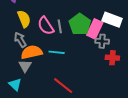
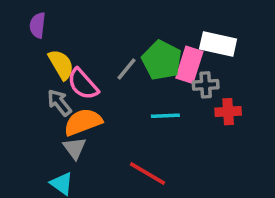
pink semicircle: (46, 26) -> (83, 84), moved
gray line: (60, 26) -> (127, 69), turned 56
cyan line: (57, 52) -> (165, 116), moved

